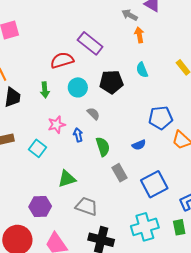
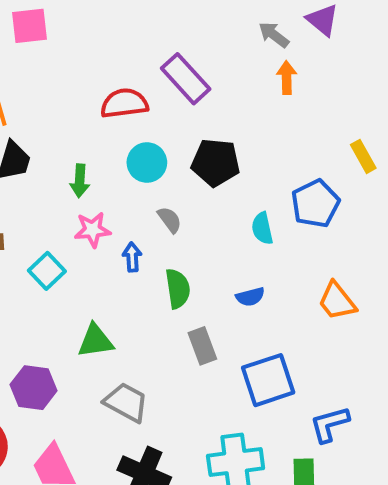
cyan semicircle: (142, 70) -> (262, 228), moved
green arrow: (45, 90) -> (80, 181), moved
blue pentagon: (161, 118) -> (315, 204), moved, turned -30

